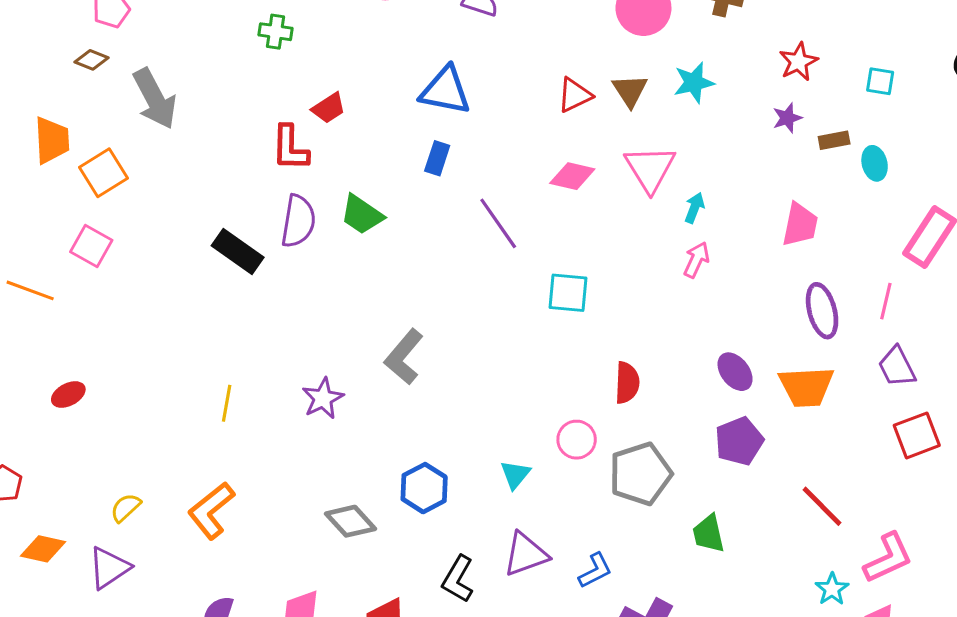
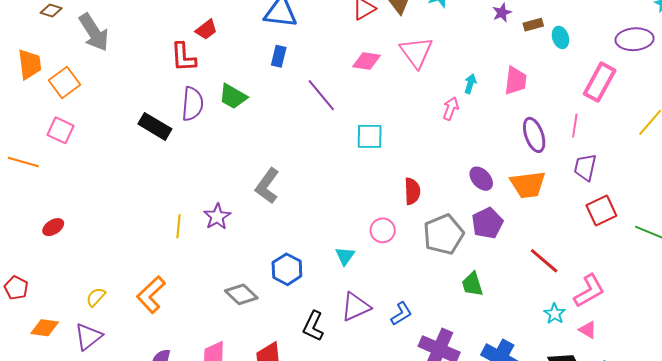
cyan arrow: (694, 208) -> (470, 84), moved
purple trapezoid: (897, 367) -> (585, 167), turned 44
yellow line: (227, 403) -> (178, 226), moved
gray pentagon: (640, 474) -> (444, 234), moved

